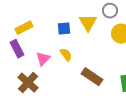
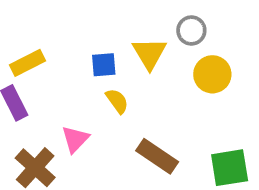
yellow semicircle: (66, 55) -> (117, 101), moved
pink triangle: (43, 59) -> (75, 139), moved

